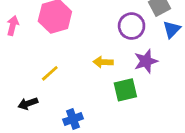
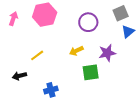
purple circle: (132, 26) -> (88, 22), moved
yellow arrow: (103, 62) -> (76, 51), turned -32

